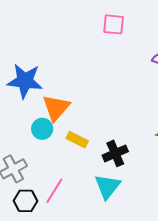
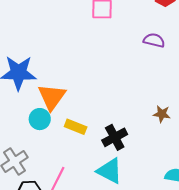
cyan triangle: (107, 186) -> (110, 171), turned -36

